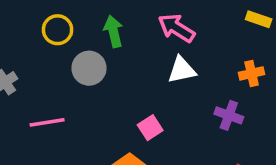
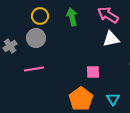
gray circle: (89, 68) -> (36, 38), moved
pink square: (150, 128) -> (93, 72), turned 32

